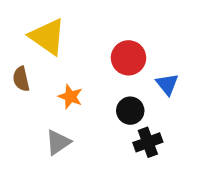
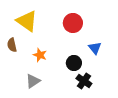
red circle: (128, 58) -> (73, 23), moved
black cross: (148, 142) -> (84, 81), turned -35

